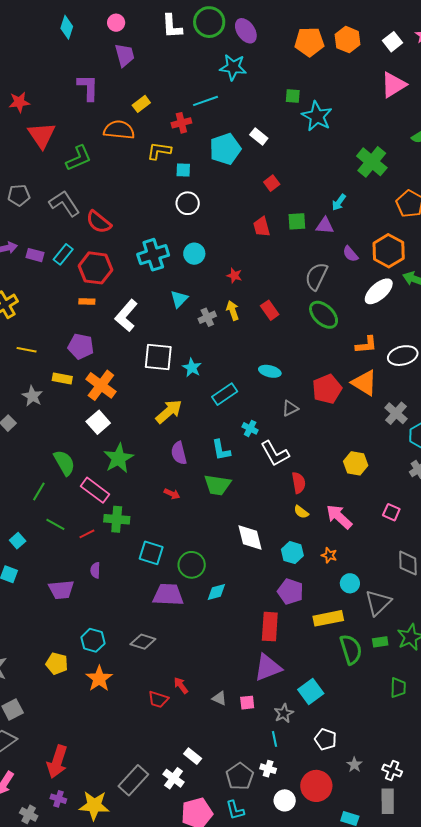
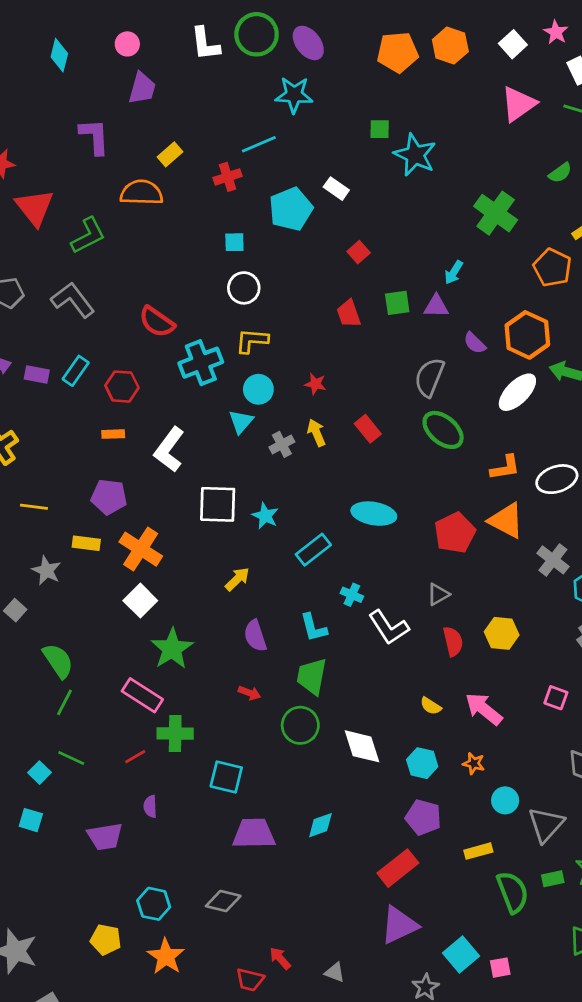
purple trapezoid: (125, 55) -> (142, 88), turned 35
yellow L-shape: (159, 151) -> (252, 341), moved
red semicircle: (99, 222) -> (157, 322), moved
cyan circle: (194, 254) -> (258, 389), moved
red hexagon: (95, 268) -> (122, 387), size x0.7
cyan ellipse: (270, 371) -> (374, 514), size x1.4
gray triangle: (290, 408) -> (438, 594), moved
yellow arrow: (169, 412) -> (237, 579), size x0.7
green semicircle: (64, 463) -> (58, 661), moved
red semicircle: (299, 483) -> (453, 641), moved
green trapezoid: (217, 485) -> (312, 676), turned 96
green line: (55, 524) -> (71, 758), moved
green circle: (192, 565) -> (300, 725), moved
yellow rectangle: (328, 618) -> (478, 851), size x0.7
red rectangle: (270, 627) -> (398, 868), turned 52
pink square: (247, 703) -> (500, 968), moved

